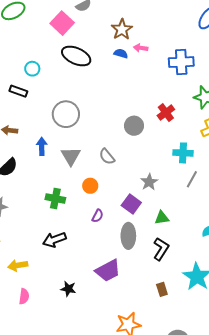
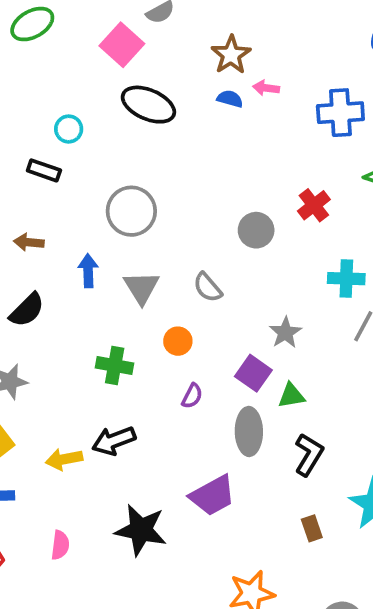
green triangle: (162, 218) -> (291, 396), moved
yellow arrow: (18, 265) -> (64, 459), moved
black star: (68, 289) -> (141, 530), size x1.8

